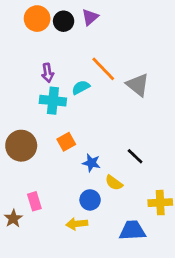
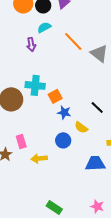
cyan semicircle: (81, 87) -> (44, 27), moved
cyan cross: (53, 101) -> (35, 85), moved
orange square: (66, 142) -> (55, 96), moved
yellow arrow: (77, 224) -> (39, 158), moved

